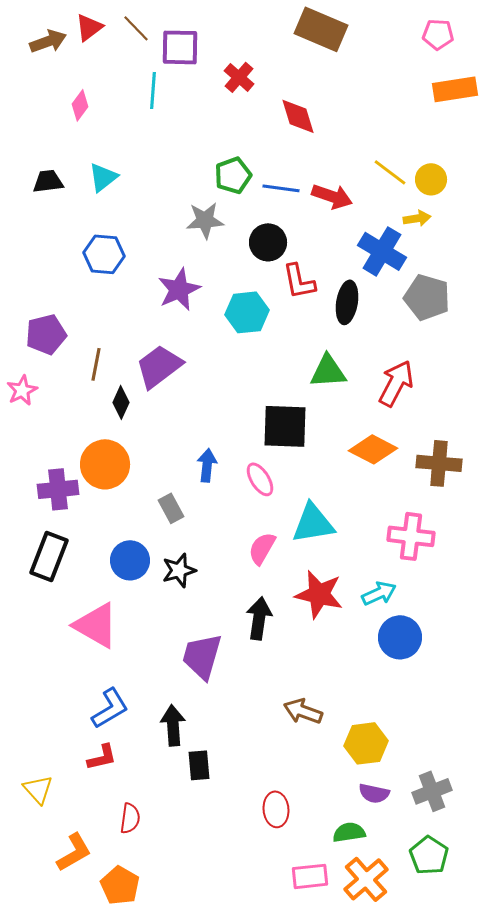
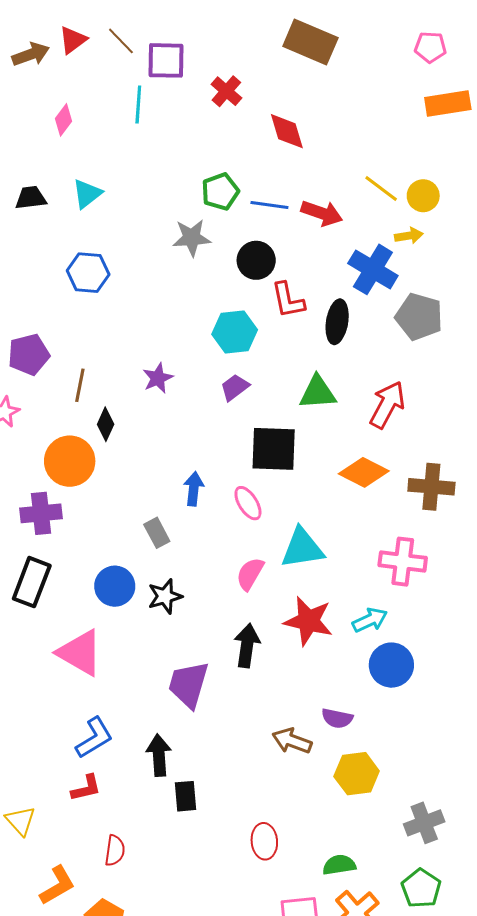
purple star: (179, 289) -> (158, 378), moved, size x0.7
purple trapezoid: (159, 366) -> (235, 387), moved, size x0.6
orange circle: (105, 464) -> (70, 461), moved
purple semicircle: (374, 793) -> (337, 718), moved

